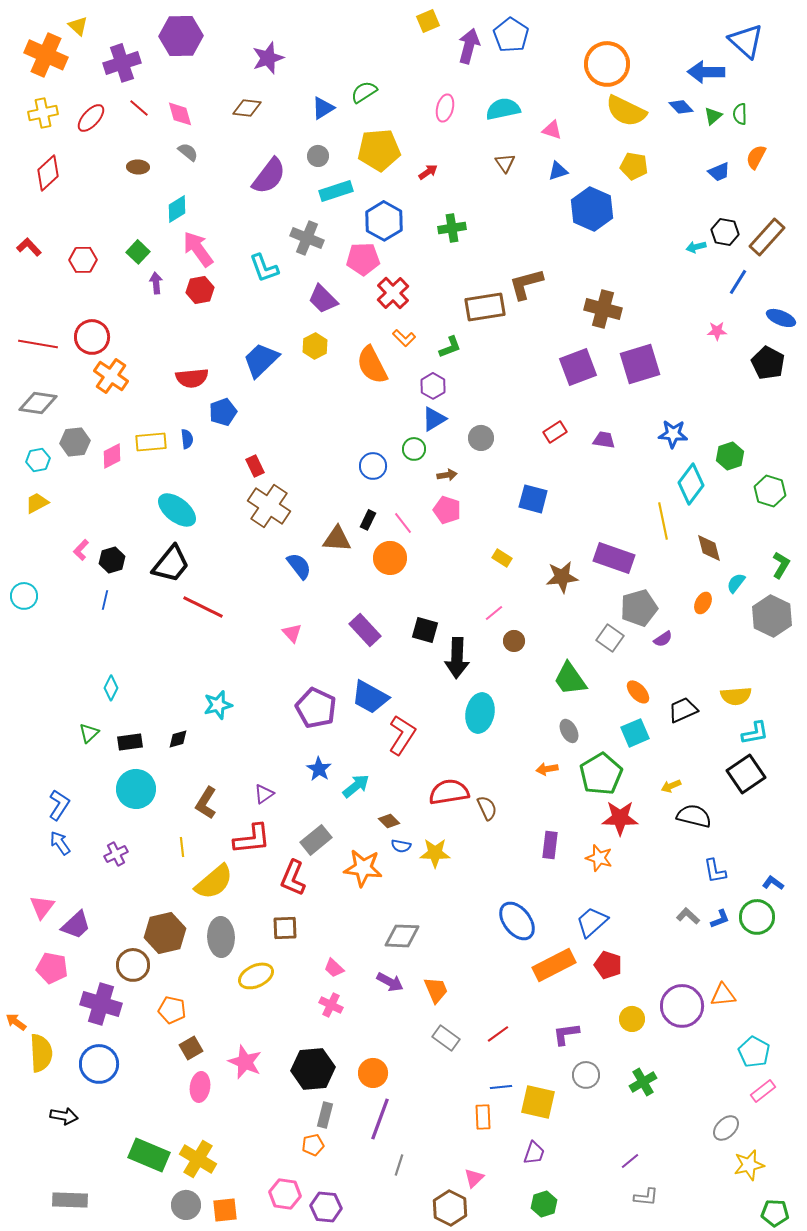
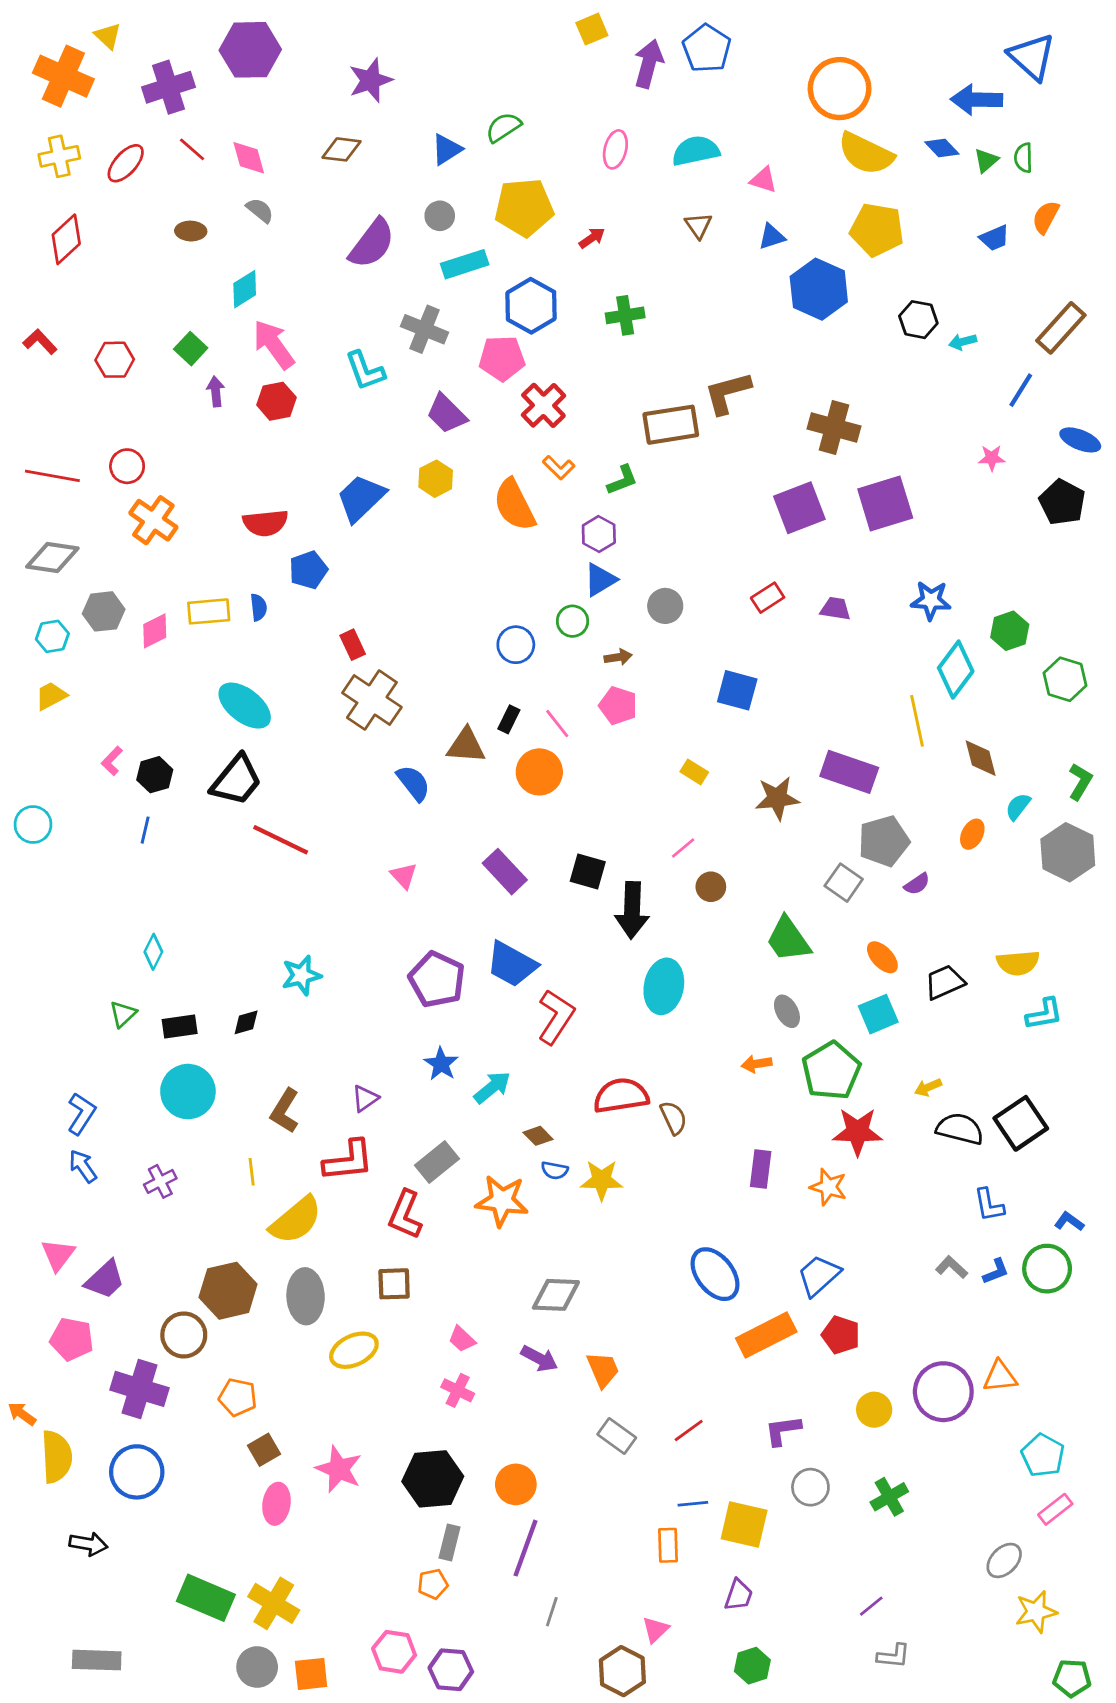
yellow pentagon: (634, 166) -> (877, 230), size x1.4
black hexagon: (725, 232) -> (918, 320), moved
red circle: (92, 337) -> (127, 466), size x0.7
black square: (746, 774) -> (1021, 1123), moved

